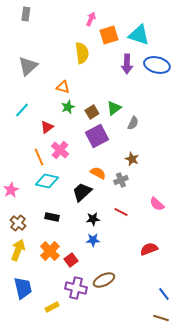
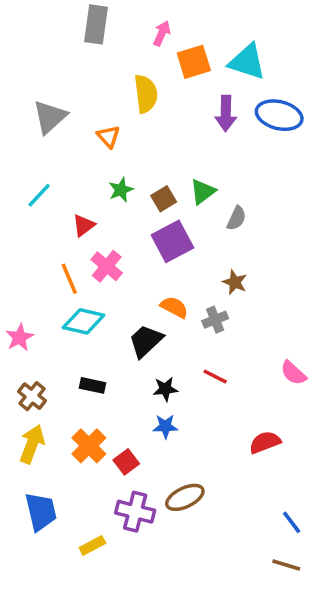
gray rectangle: (26, 14) -> (96, 24), moved, size x1.5
orange triangle: (63, 87) -> (108, 136), moved, turned 32
pink semicircle: (157, 204) -> (293, 373), moved

